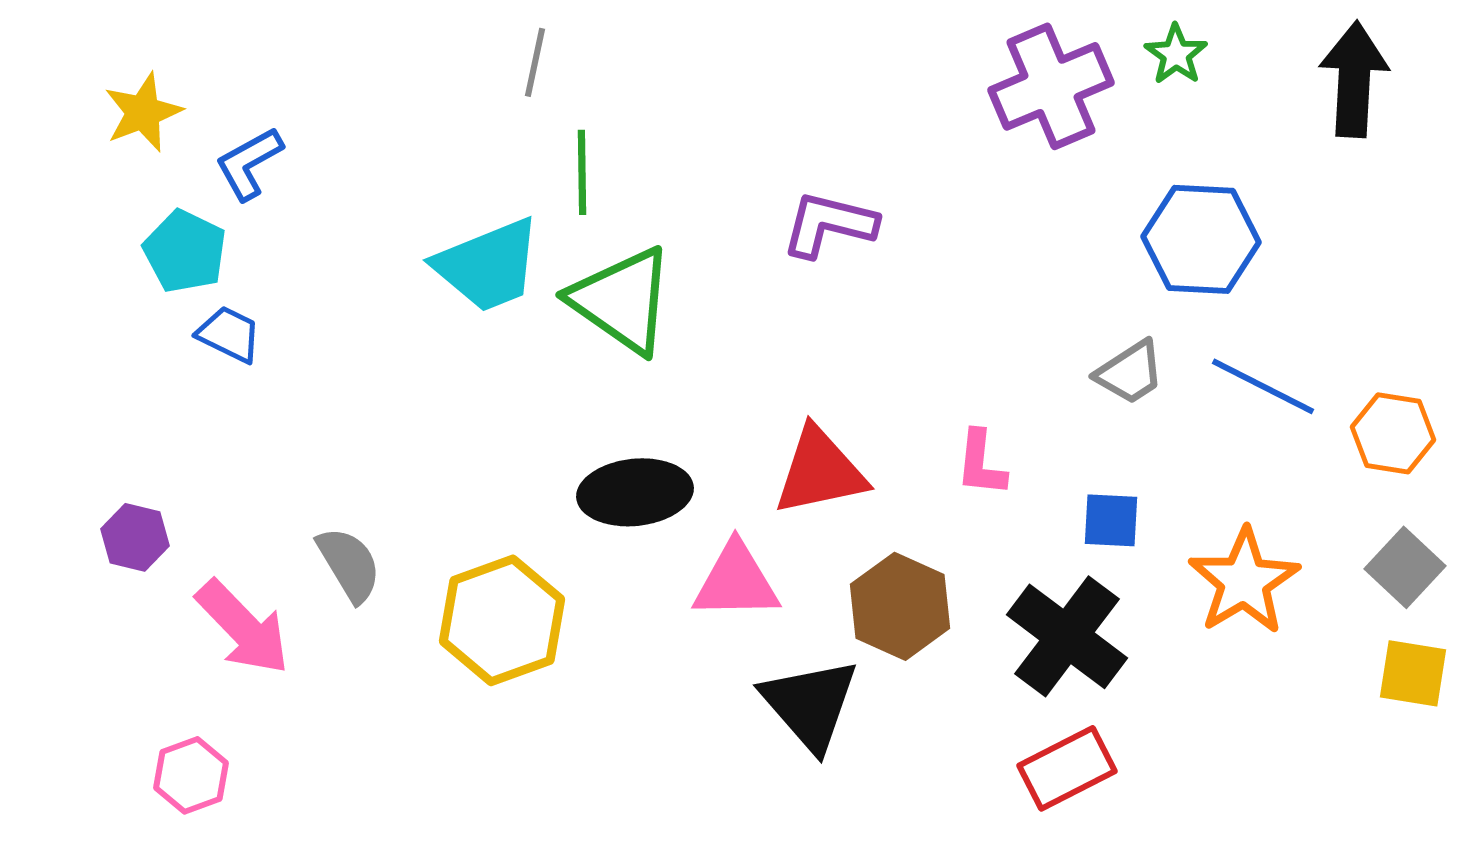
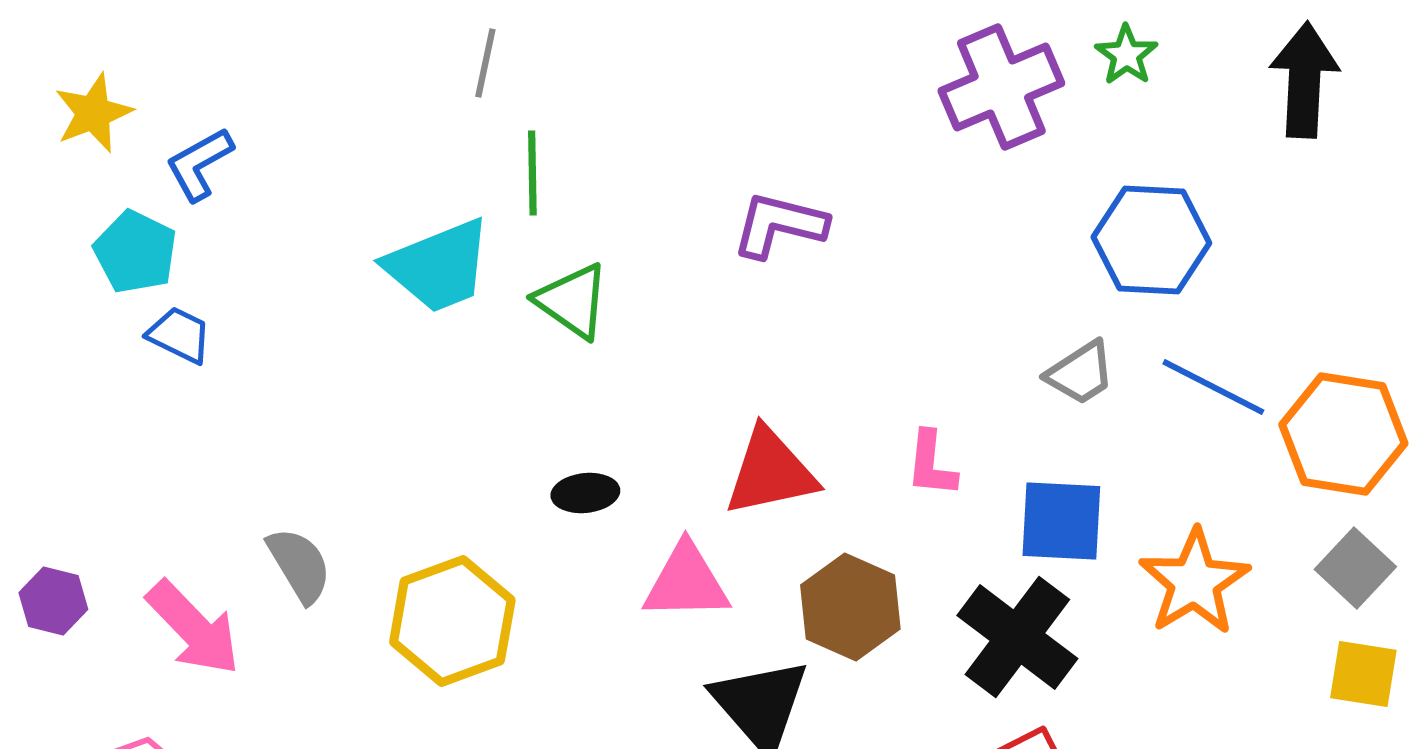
green triangle: (622, 300) -> (572, 301), size x0.7
orange hexagon: (1393, 433) -> (1343, 434), size x1.5
black ellipse: (635, 492) -> (585, 493), size x0.6
blue square: (1111, 520) -> (1061, 521), size x1.5
purple hexagon: (135, 537) -> (53, 601), moved

